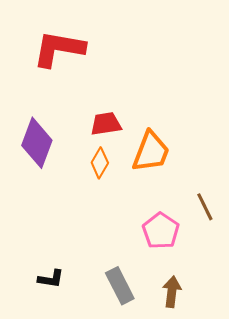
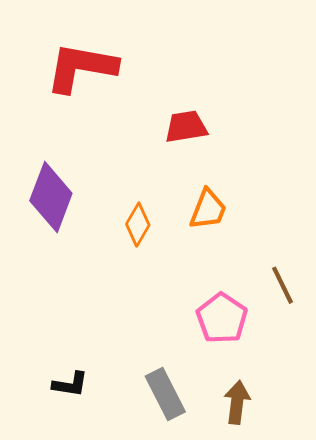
red trapezoid: (106, 124) -> (186, 127), moved
orange trapezoid: (151, 152) -> (208, 209), size x0.7

